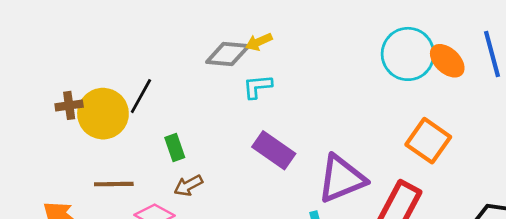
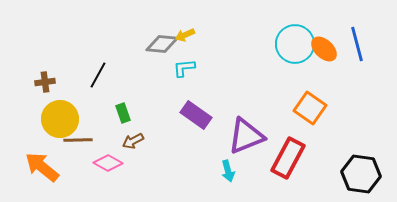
yellow circle: (103, 114) -> (60, 119), moved

